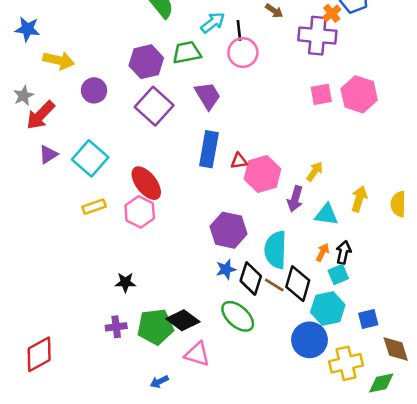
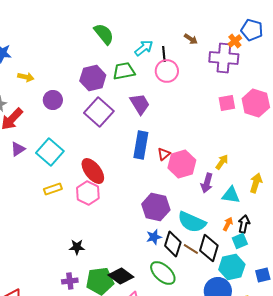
yellow arrow: (59, 60) -> (26, 77), size x0.7
red triangle: (239, 161) -> (164, 154), turned -32
cyan semicircle: (276, 250) -> (192, 222), turned -68

